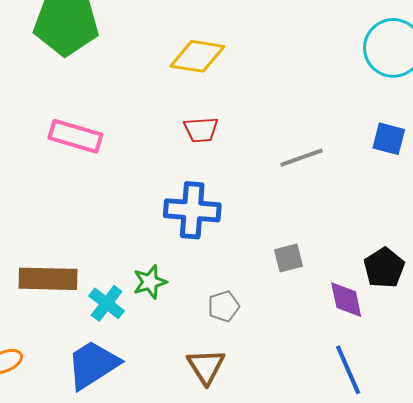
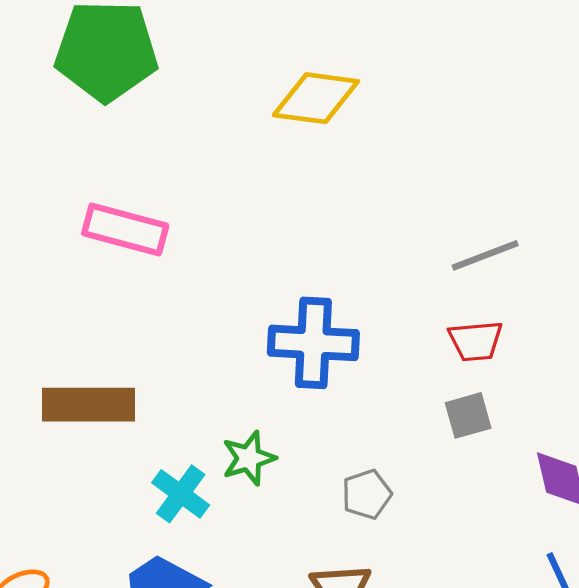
red trapezoid: (201, 130) -> (476, 341), moved
brown rectangle: (48, 279) -> (89, 405), moved

